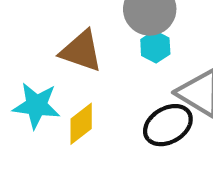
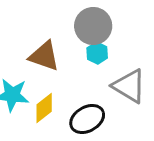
black ellipse: (168, 125) -> (87, 119), moved

